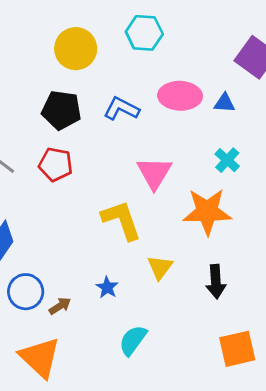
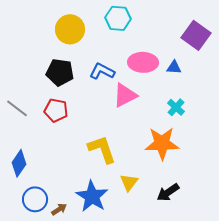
pink triangle: (154, 173) -> (125, 95), moved, turned 32
black arrow: (216, 282) -> (168, 192), turned 60
blue star: (107, 287) -> (92, 196), size x2.0

